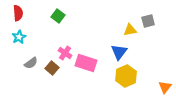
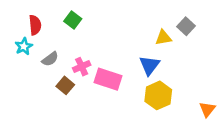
red semicircle: (18, 13) -> (35, 25), moved
gray square: (148, 21) -> (186, 26), turned -32
pink cross: (65, 53) -> (82, 67), turned 32
gray semicircle: (31, 63) -> (50, 59), moved

